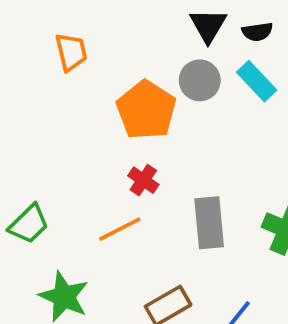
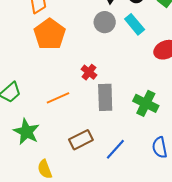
orange pentagon: (146, 110) -> (50, 34), moved
red cross: (143, 180) -> (89, 72), moved

